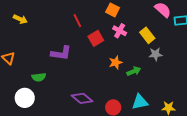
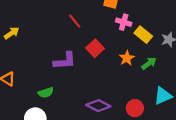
yellow arrow: (20, 19) -> (12, 33), turned -48
yellow rectangle: (147, 35) -> (143, 35), moved
red square: (96, 38) -> (95, 48), moved

